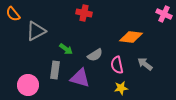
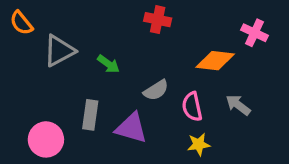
red cross: (84, 13) -> (158, 20), moved
pink cross: (164, 14) -> (255, 33), moved
green arrow: (66, 49) -> (108, 64), moved

